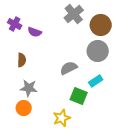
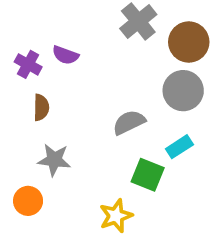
purple cross: (15, 24) -> (28, 64), moved
orange circle: (24, 108) -> (28, 201), moved

